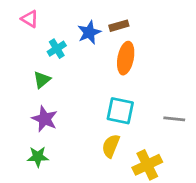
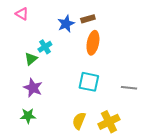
cyan cross: (57, 49) -> (45, 47), moved
yellow semicircle: (111, 146) -> (79, 121), moved

